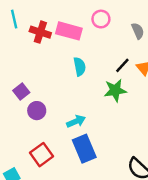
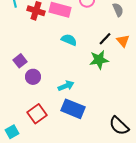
cyan semicircle: (80, 67) -> (69, 40), turned -56
blue rectangle: (84, 149) -> (73, 109), turned -45

